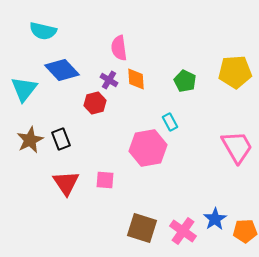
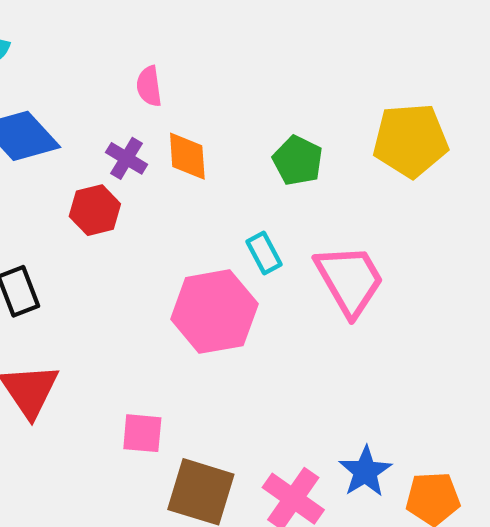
pink semicircle: (119, 48) -> (149, 86), size x0.7
pink trapezoid: (237, 147) -> (350, 280), moved
pink square: (105, 180) -> (142, 433), moved

